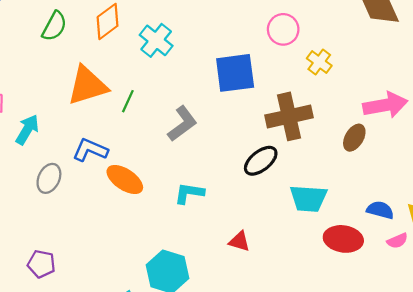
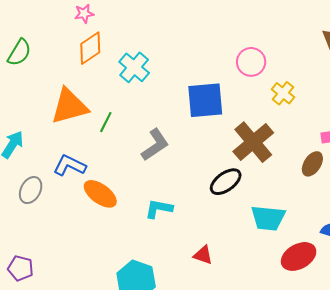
green semicircle: (54, 26) -> (19, 52), moved
brown cross: (289, 116) -> (253, 142), turned -30
red ellipse: (343, 239) -> (299, 256), turned -40

